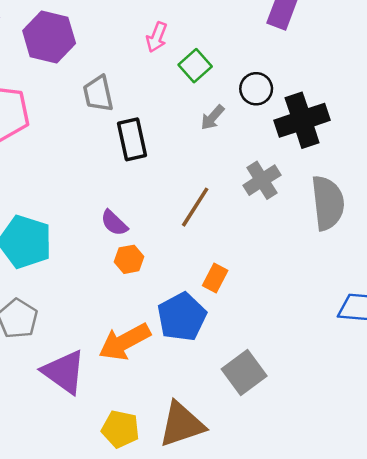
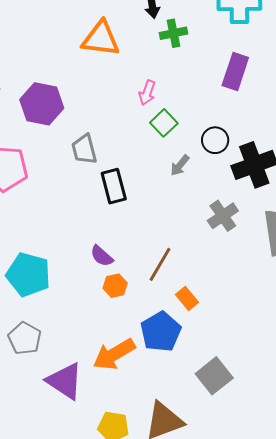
pink arrow: (157, 37) -> (147, 93), moved
brown line: (195, 207) -> (160, 264), moved
orange rectangle: (215, 278) -> (187, 298), turned -65

